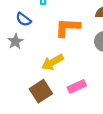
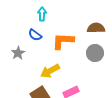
blue semicircle: (24, 19) -> (35, 35), moved

